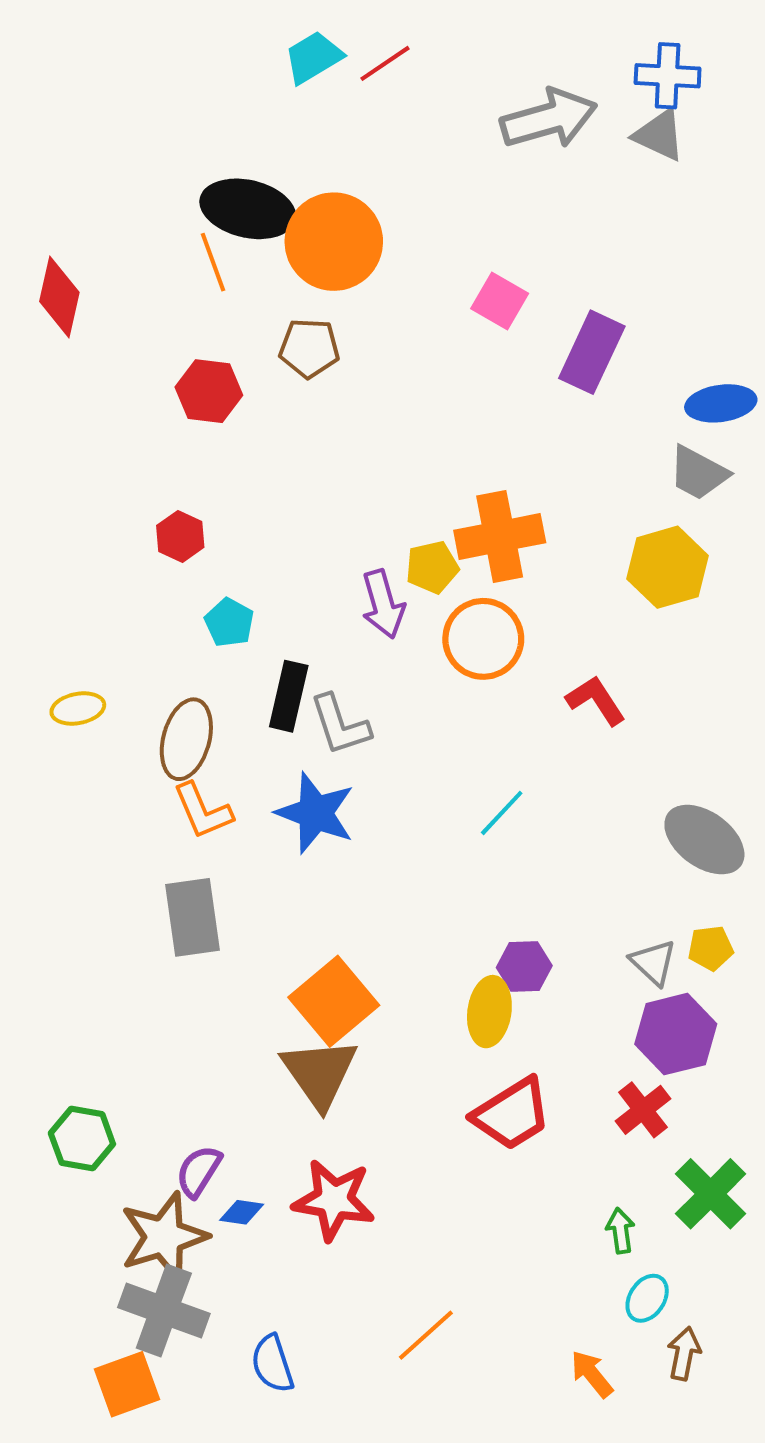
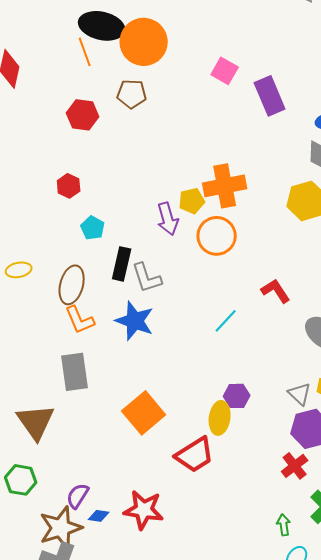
purple rectangle: (592, 352) -> (270, 96), turned -48
red L-shape: (596, 700) -> (276, 291), moved
brown triangle: (319, 1073) -> (36, 422), moved
red trapezoid: (512, 1114) -> (195, 455), moved

